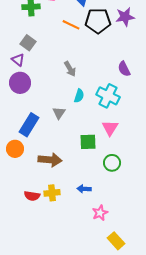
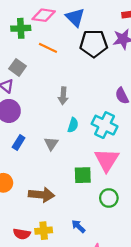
orange line: (71, 25) -> (48, 48), moved
gray arrow: (70, 69) -> (63, 96), turned 35
blue rectangle: (29, 125) -> (19, 143), moved, size x0.6
pink triangle: (110, 128) -> (107, 160), size x1.4
blue arrow: (84, 189) -> (78, 226), turned 40

